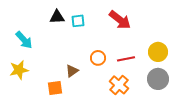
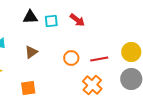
red arrow: (120, 20) -> (77, 20), moved, size x0.7
brown triangle: (72, 71) -> (31, 52), moved

